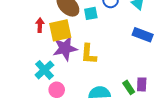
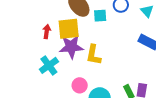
red arrow: (40, 25) -> (47, 31), moved
pink circle: (57, 90) -> (80, 85), moved

